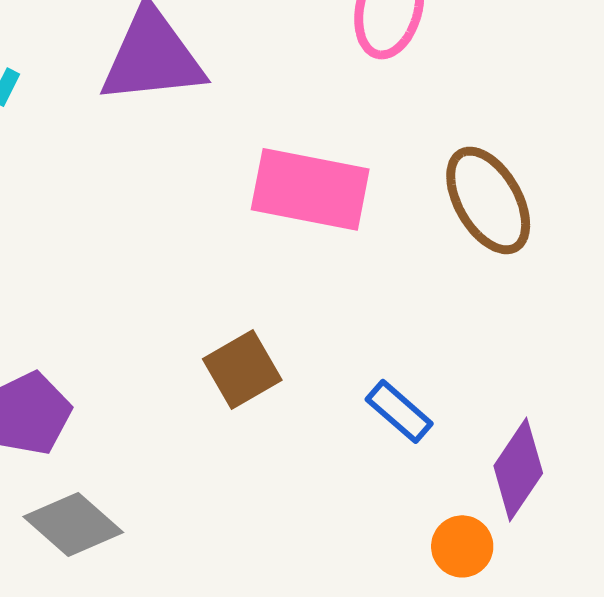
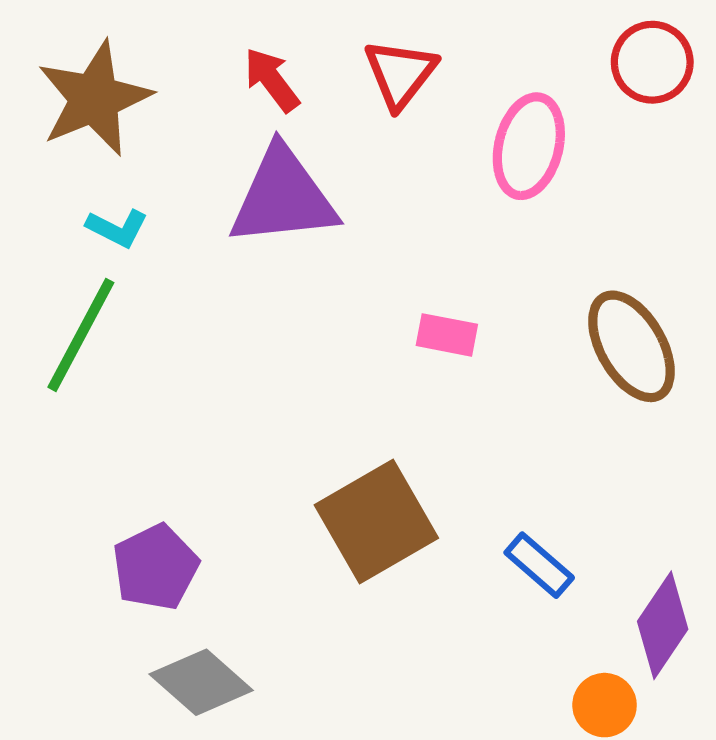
pink rectangle: (310, 189) -> (447, 335), size x0.5
brown square: (242, 369) -> (376, 522), size x1.5

